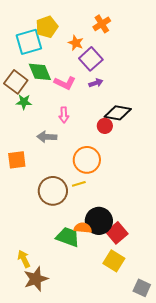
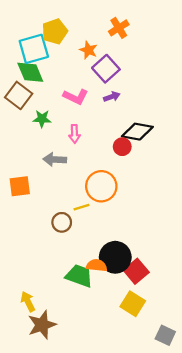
green diamond: (40, 72) -> (30, 72), moved
green star: (24, 102) -> (42, 119), moved
yellow line: (79, 184) -> (81, 207), moved
brown circle: (53, 191) -> (62, 222), size x0.6

